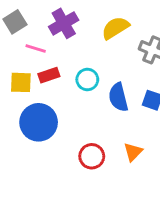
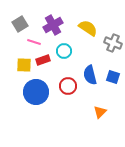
yellow semicircle: (115, 28) -> (88, 28), turned 66
cyan circle: (87, 79) -> (64, 51), moved
red circle: (92, 156) -> (68, 86), moved

